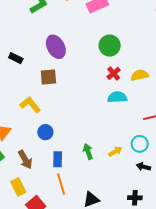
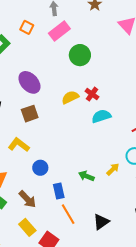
green circle: (110, 46) -> (80, 55), moved
yellow semicircle: (140, 75) -> (70, 97), moved
green arrow: (88, 152) -> (86, 176), turned -35

